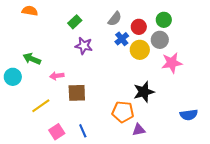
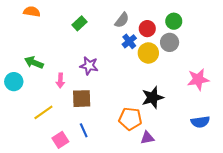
purple star: (84, 46) -> (89, 66), moved
pink star: (172, 63) -> (198, 79), moved
pink arrow: (57, 76) -> (60, 81), turned -80
blue line: (83, 131) -> (84, 130), moved

